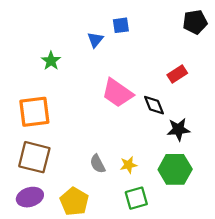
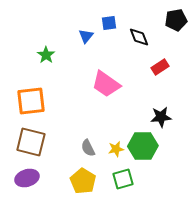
black diamond: (154, 105) -> (139, 37), moved
green hexagon: (175, 169) -> (143, 146), moved
yellow pentagon: (74, 201) -> (83, 181), moved

